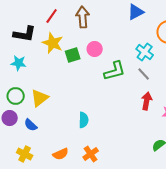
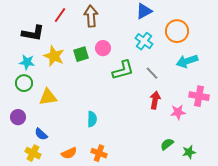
yellow star: (53, 43) -> (54, 56), moved
cyan cross: (145, 52) -> (144, 41), moved
green circle: (16, 96) -> (24, 83), moved
yellow triangle: (40, 98) -> (48, 97), turned 30
blue semicircle: (31, 125) -> (41, 134), moved
orange cross: (91, 154) -> (99, 153), turned -35

